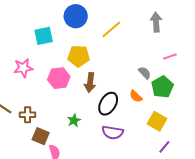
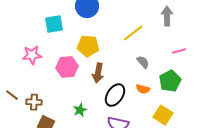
yellow line: (111, 29) -> (133, 33), moved
gray semicircle: (145, 73) -> (143, 62), moved
orange semicircle: (136, 96) -> (143, 89), turned -32

